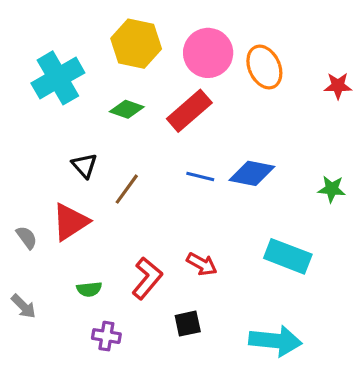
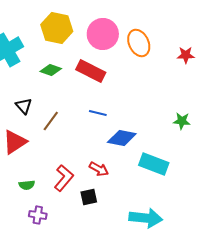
red rectangle: (189, 111) -> (91, 71), turned 68
blue diamond: (252, 173) -> (122, 138), moved
black square: (188, 324) -> (89, 197), moved

